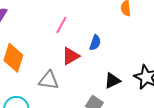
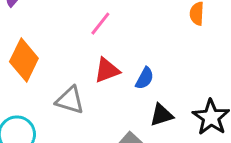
blue semicircle: (95, 43) -> (145, 78), moved

